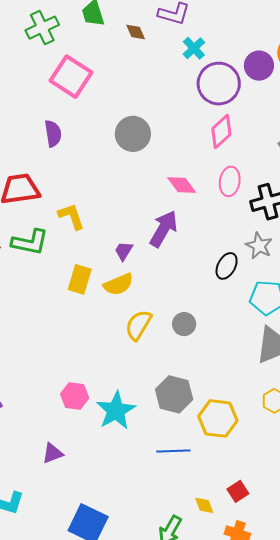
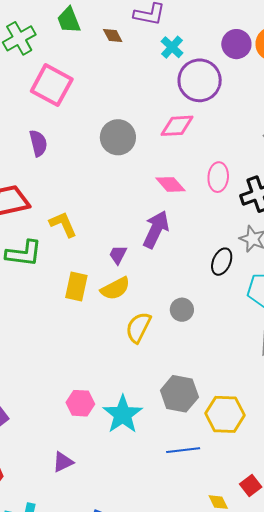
purple circle: (259, 66) -> (236, 44), moved
pink diamond: (221, 132) -> (177, 126), moved, turned 44
gray circle: (184, 324) -> (182, 310), moved

